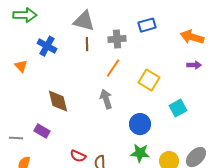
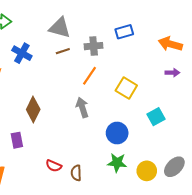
brown line: (87, 44) -> (63, 51), turned 72
brown diamond: (58, 101) -> (33, 109), turned 40
purple rectangle: (42, 131) -> (17, 140), turned 49

